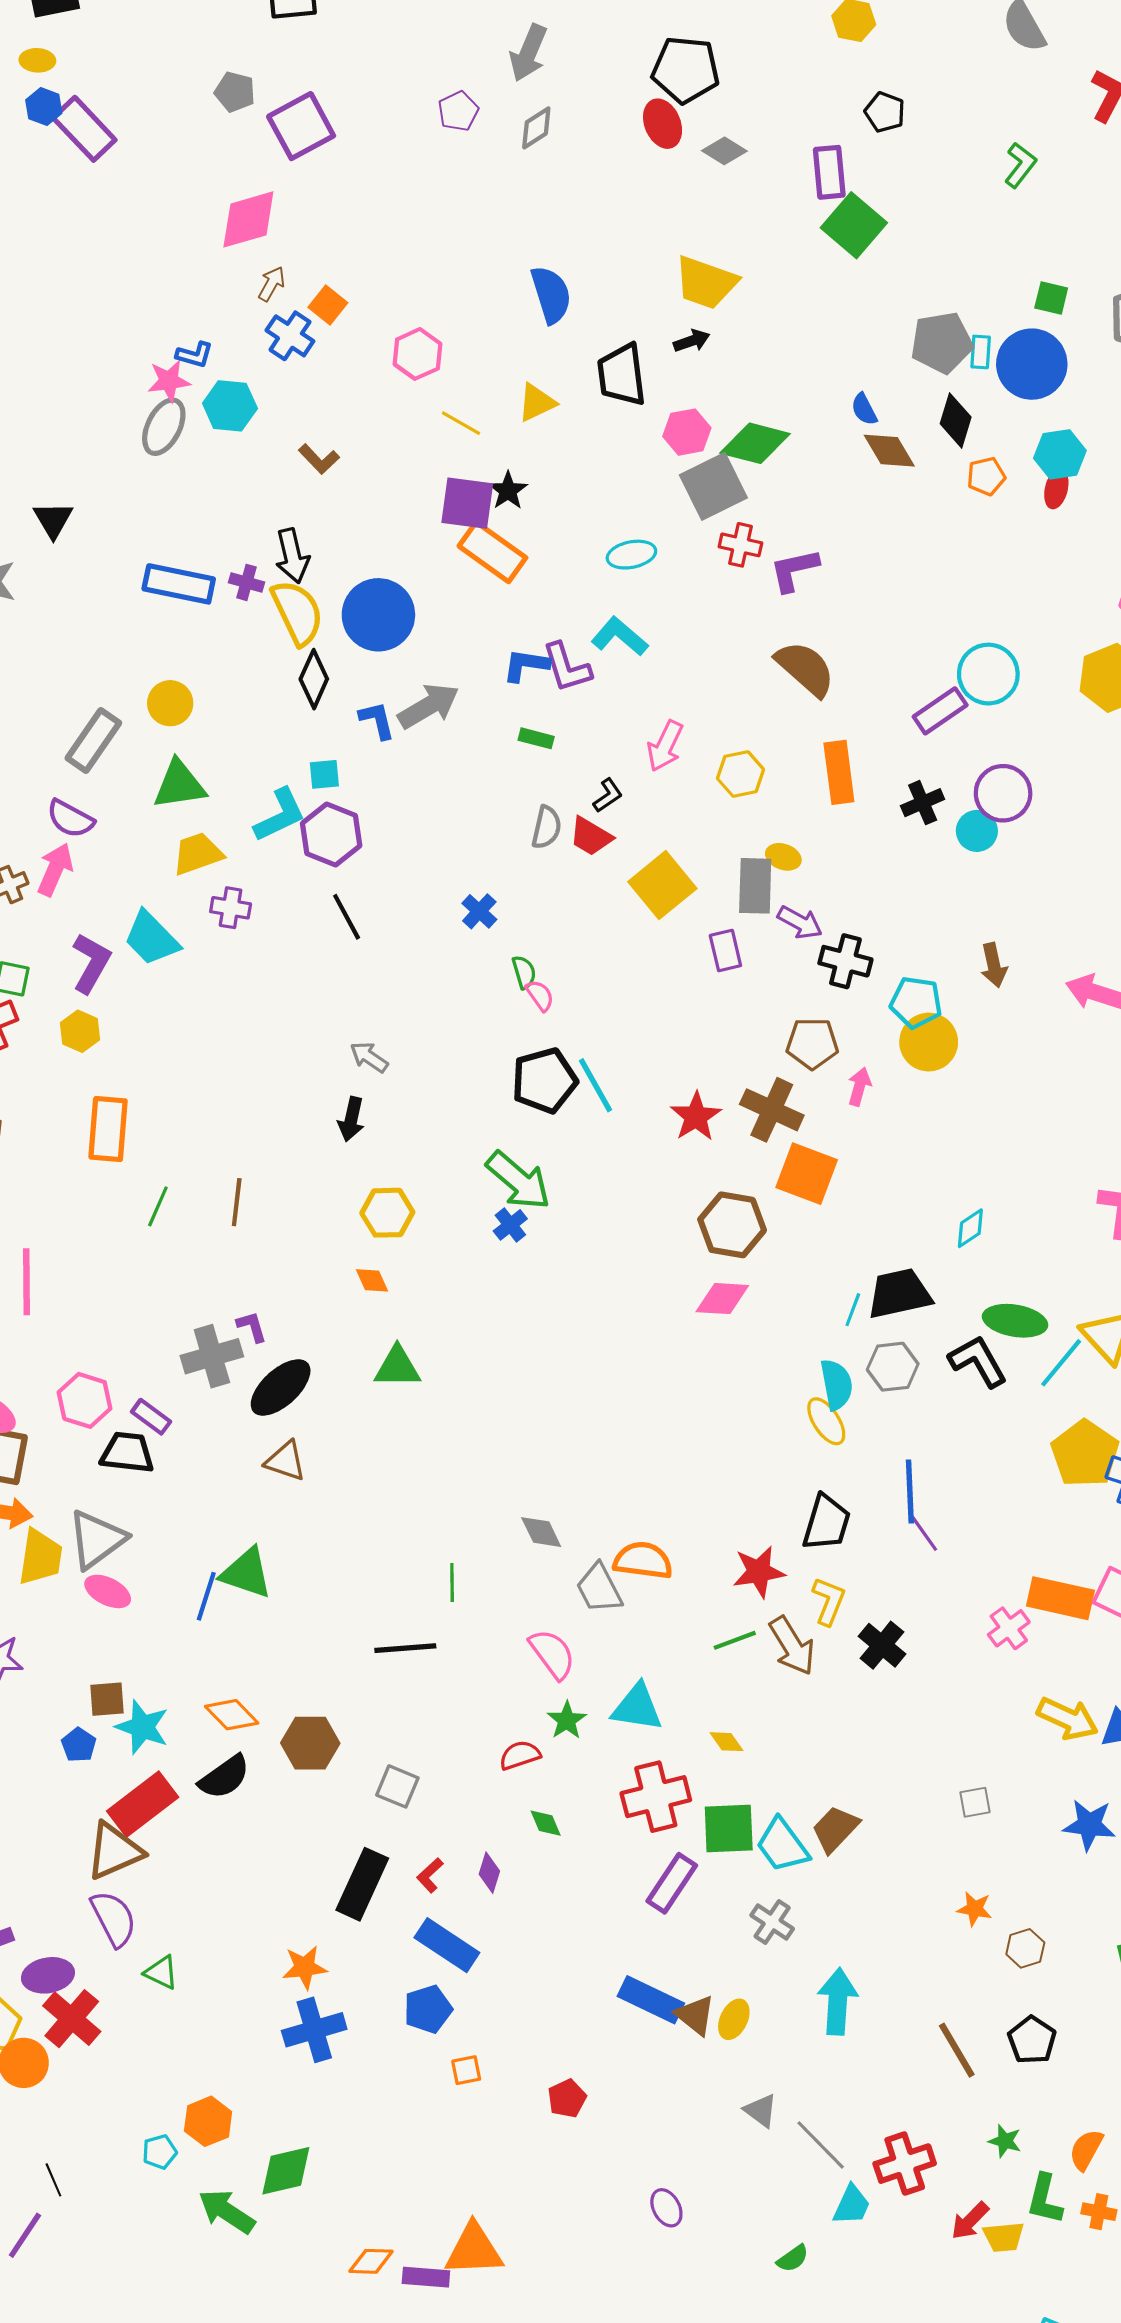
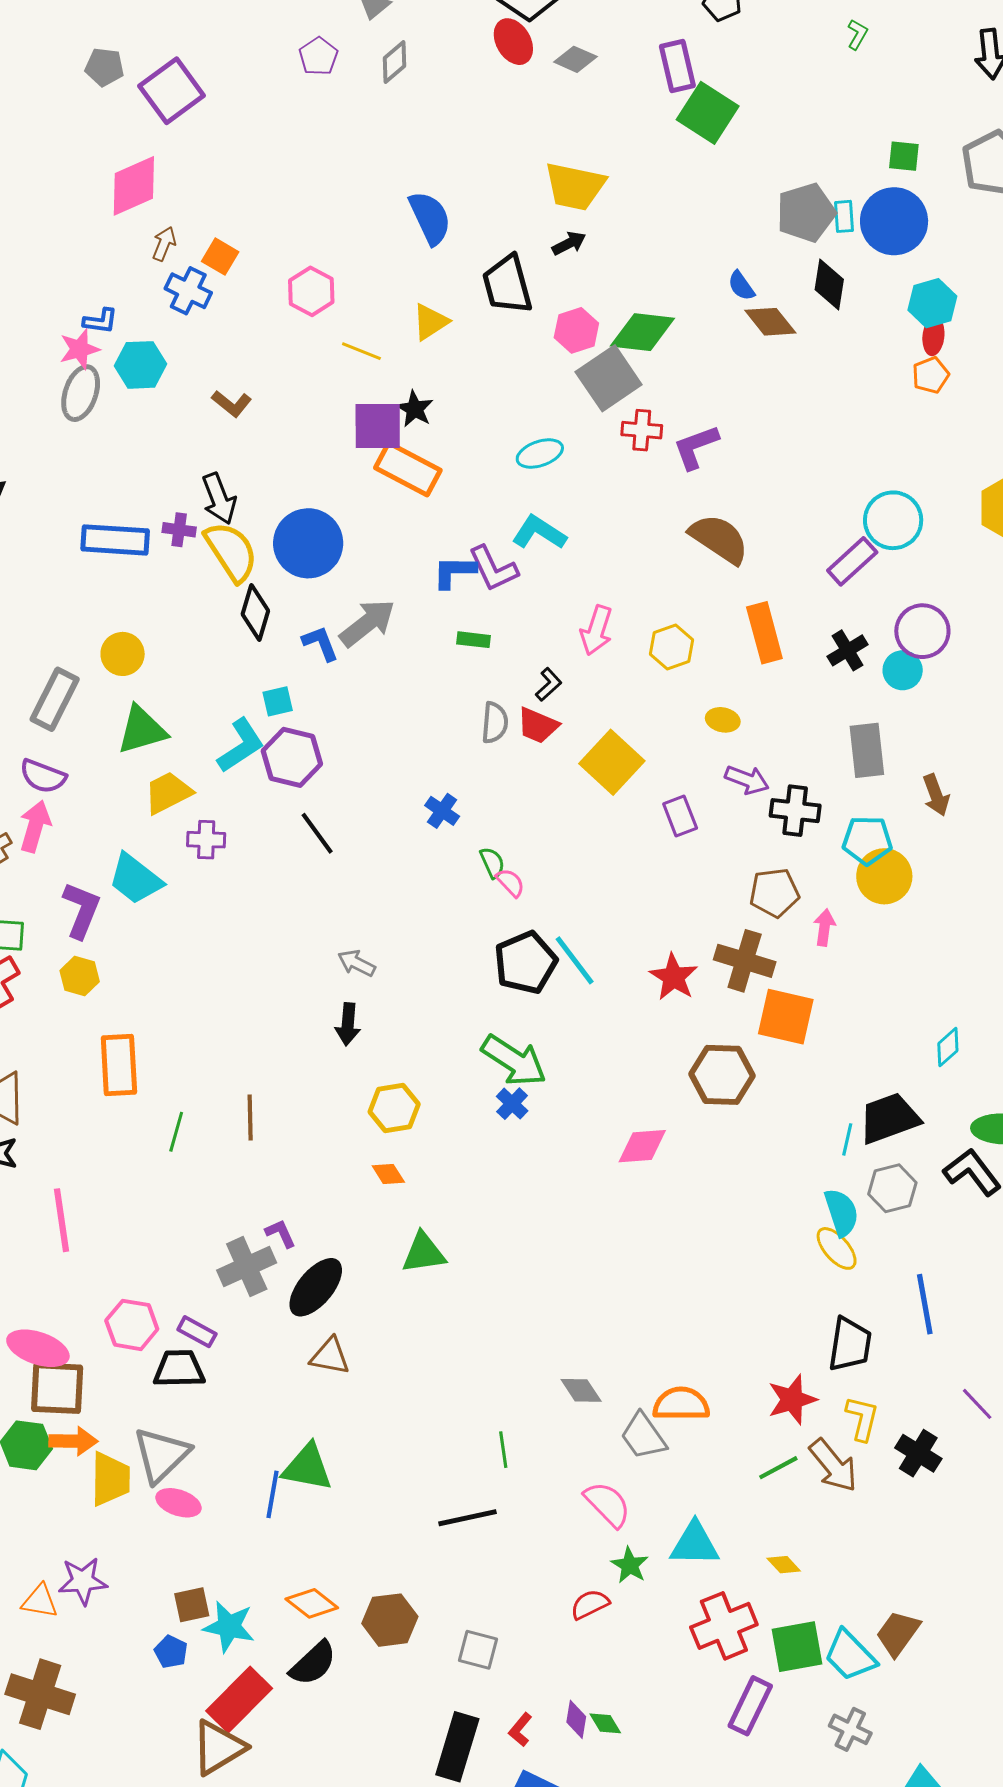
green L-shape: (1020, 165) -> (857, 34), size x0.7
orange pentagon: (986, 476) -> (931, 375), moved
gray rectangle: (755, 886) -> (867, 750), moved
pink diamond: (722, 1299) -> (642, 1146), moved
purple line: (924, 1534) -> (977, 1404), moved
green diamond: (546, 1823) -> (605, 1723), moved

